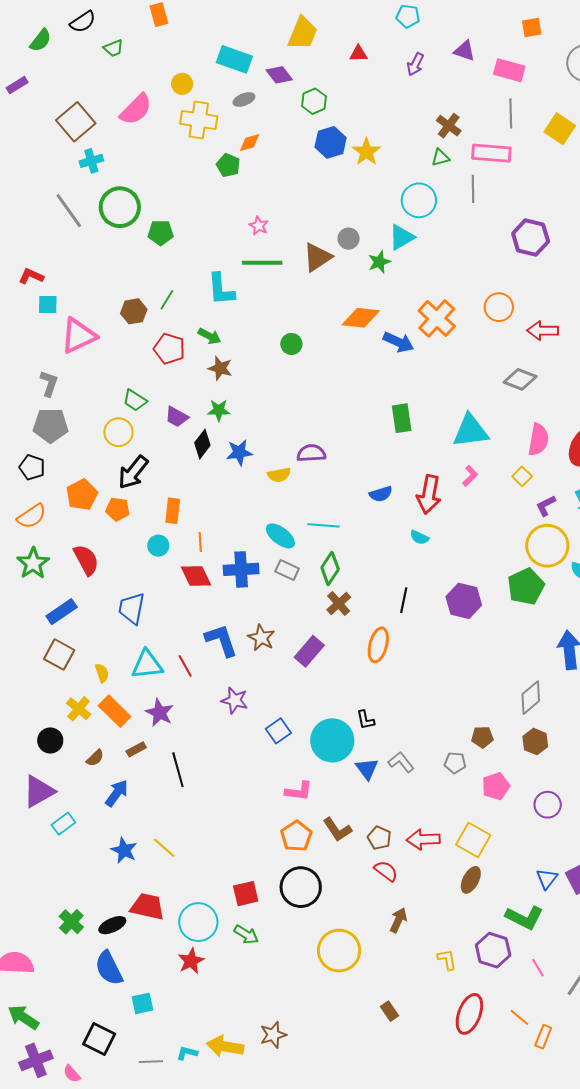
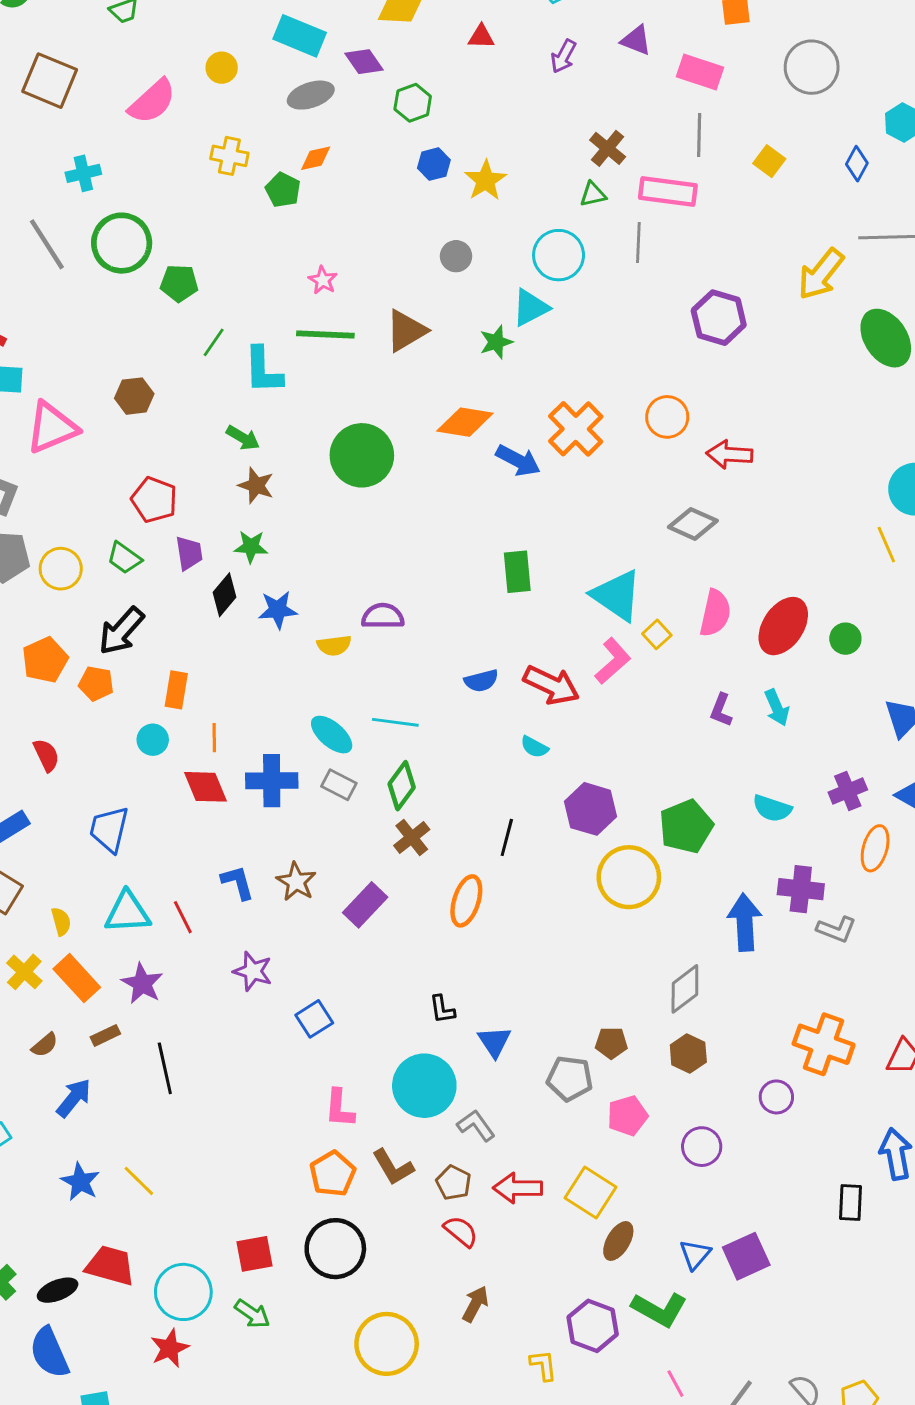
gray ellipse: (244, 99) -> (311, 95), size x1.4
yellow cross: (199, 120) -> (229, 156), moved, size x0.7
brown square: (76, 122) -> (50, 81), moved, turned -30
yellow square: (560, 129) -> (769, 161), size x0.7
blue hexagon: (331, 142) -> (434, 164), size x0.7
gray circle: (349, 239) -> (456, 256), moved
green line: (167, 300) -> (214, 342), moved
green circle: (291, 344) -> (362, 455), size x2.0
red pentagon: (169, 349) -> (154, 500), moved
green trapezoid: (135, 400) -> (124, 558), moved
purple trapezoid: (177, 417) -> (189, 553), turned -130
cyan triangle: (471, 431) -> (617, 595), turned 39
yellow circle: (118, 432) -> (61, 569), moved
pink L-shape: (470, 476) -> (613, 661), size x1.5
yellow square: (522, 476) -> (657, 634), moved
red arrow: (429, 494) -> (551, 685), turned -78
purple L-shape: (546, 506) -> (721, 710), turned -45
yellow circle: (547, 546) -> (629, 877), moved
red semicircle: (86, 560) -> (46, 755), size x0.7
purple hexagon: (464, 601) -> (591, 809), moved
blue L-shape: (221, 640) -> (238, 882), size x0.7
cyan circle: (332, 740) -> (424, 1086), moved
gray L-shape: (401, 762) -> (476, 1125), moved
gray pentagon: (455, 763) -> (570, 1078), size x1.4
blue triangle: (367, 769) -> (494, 1042), moved
pink L-shape: (299, 791) -> (339, 1108), turned 84
brown ellipse: (471, 880) -> (618, 1241), moved
purple hexagon: (493, 950) -> (593, 1326), moved

